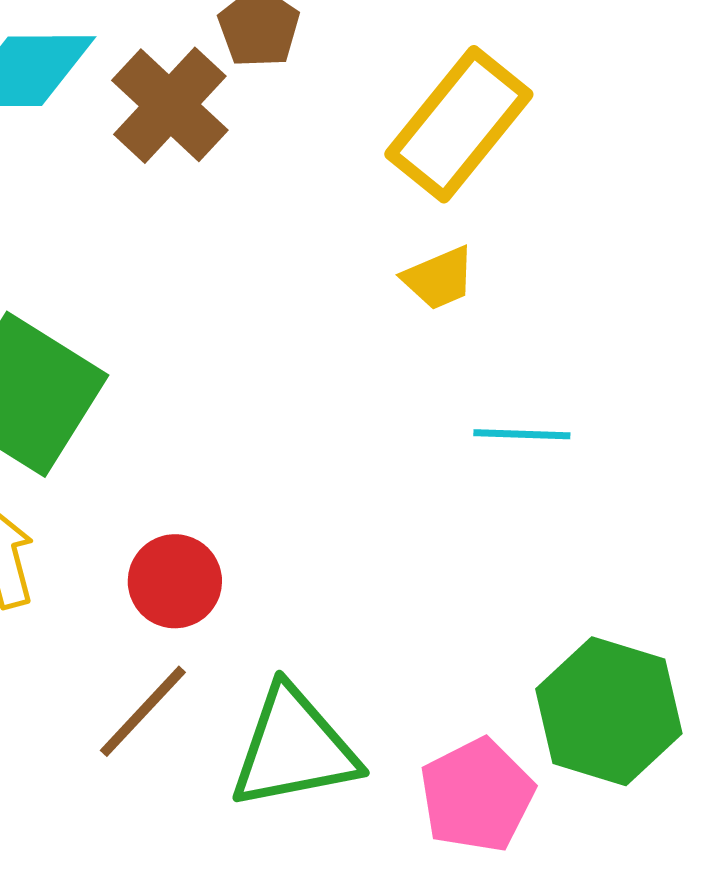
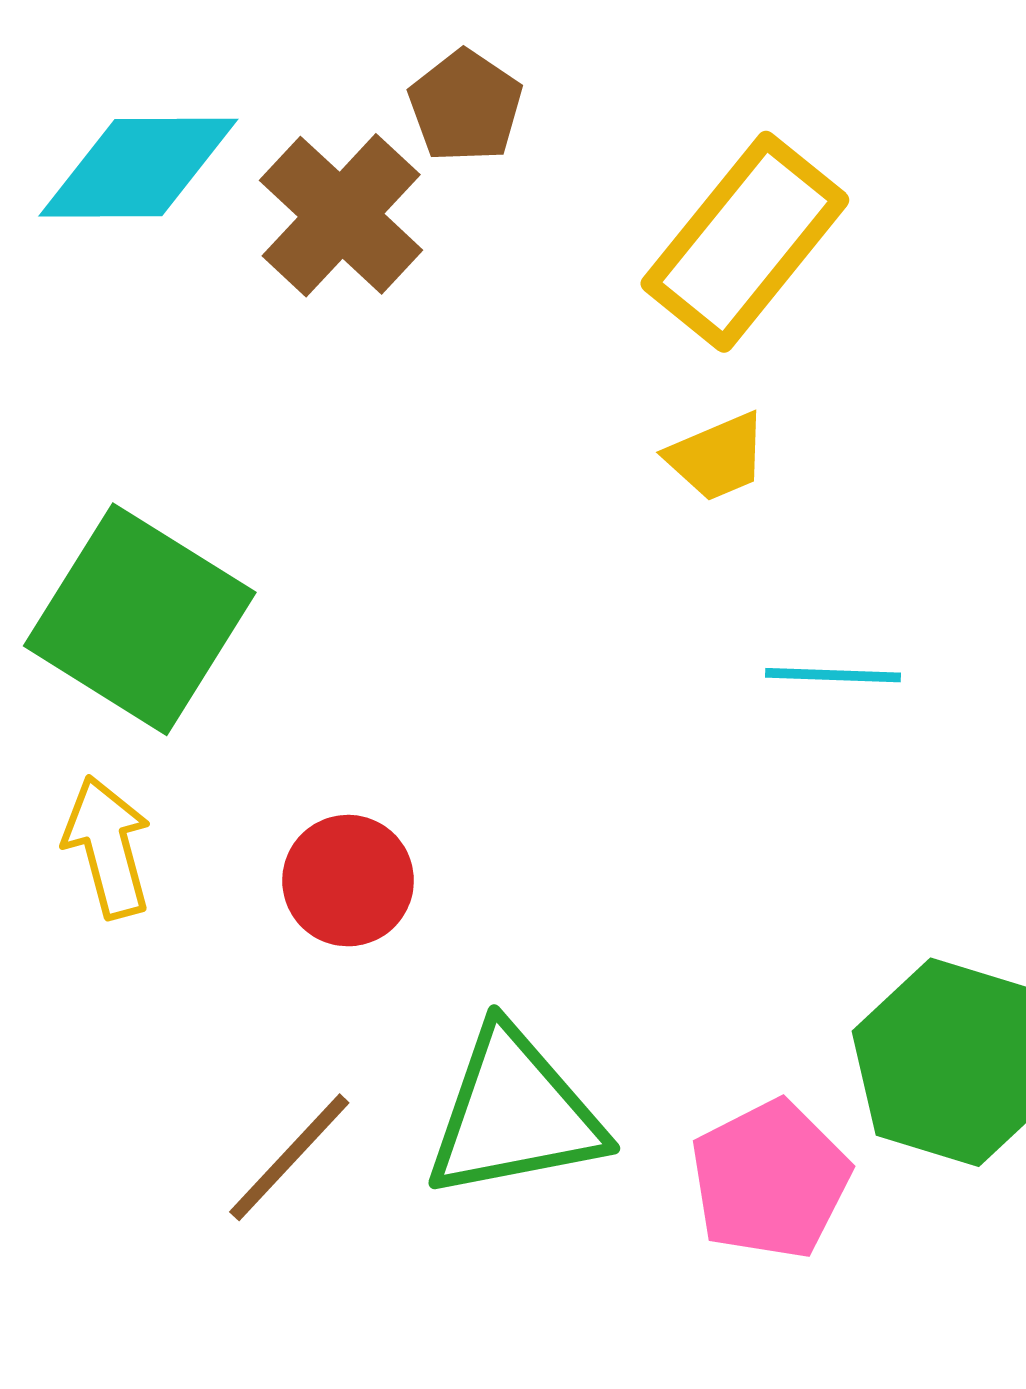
brown line: (143, 711) -> (289, 1157), moved

